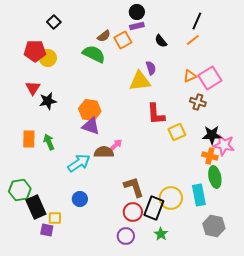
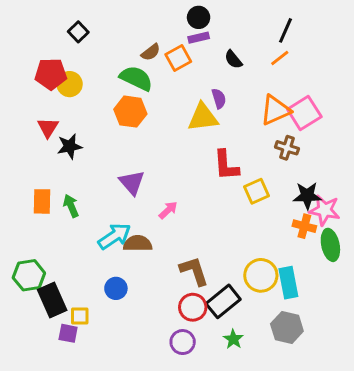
orange triangle: (190, 76) -> (275, 110), size x1.6
orange hexagon: (90, 110) -> (130, 112), moved
purple triangle: (91, 126) -> (132, 183), turned 30
brown semicircle: (104, 152) -> (138, 243), moved
green ellipse: (215, 177) -> (330, 245), moved
yellow circle: (171, 198) -> (261, 275), moved
black rectangle: (154, 208) -> (223, 301), turned 30
gray hexagon: (214, 226) -> (287, 328), moved

